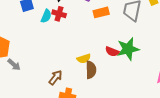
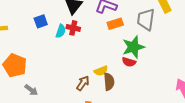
green star: (128, 49) -> (133, 47), moved
gray arrow: (14, 65) -> (31, 90), moved
brown arrow: (56, 77) -> (83, 83), moved

